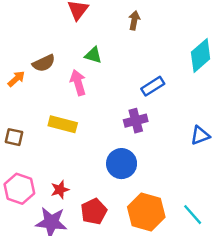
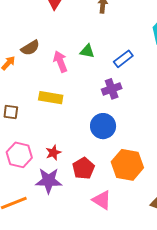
green triangle: (93, 55) -> (87, 51), moved

